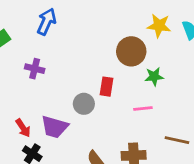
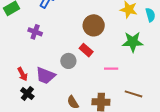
brown circle: (131, 51) -> (94, 25), moved
green star: (154, 77) -> (133, 42), moved, size x1.5
red rectangle: (106, 87) -> (86, 50), turned -64

